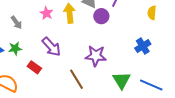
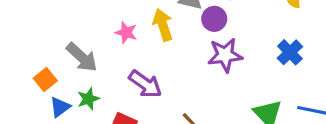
gray arrow: (16, 22) -> (82, 57), size x1.5
purple star: (96, 56) -> (225, 55), moved

